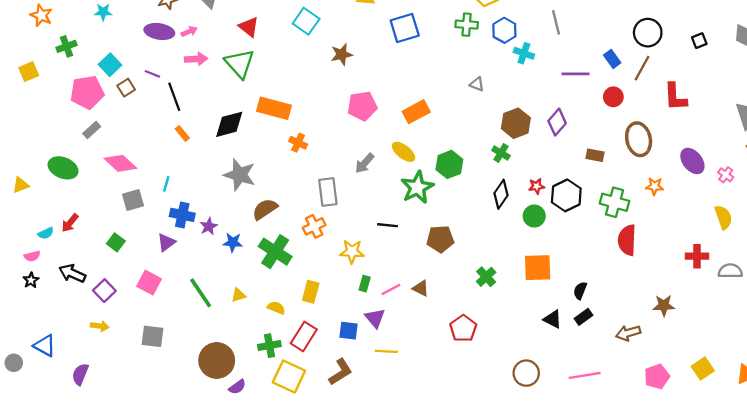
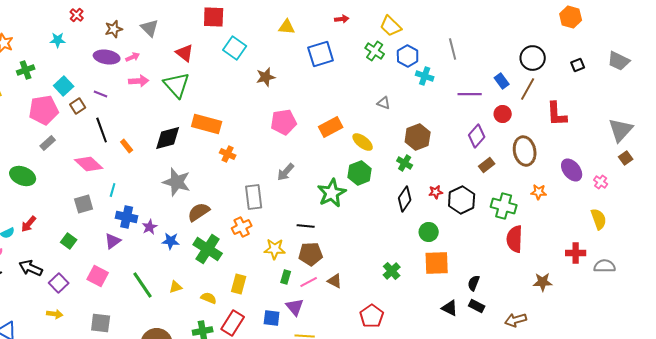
green cross: (467, 25) -> (375, 51), turned 30
black line: (174, 97) -> (102, 130), moved
purple diamond: (557, 122) -> (477, 136), moved
yellow ellipse: (404, 152) -> (363, 142), moved
brown rectangle: (595, 155) -> (487, 165), turned -49
pink diamond: (120, 163) -> (89, 164), moved
green circle: (534, 216) -> (429, 232), moved
brown pentagon: (440, 239) -> (311, 254), moved
brown star: (664, 305) -> (543, 282), moved
black rectangle: (584, 317) -> (477, 306), turned 63

